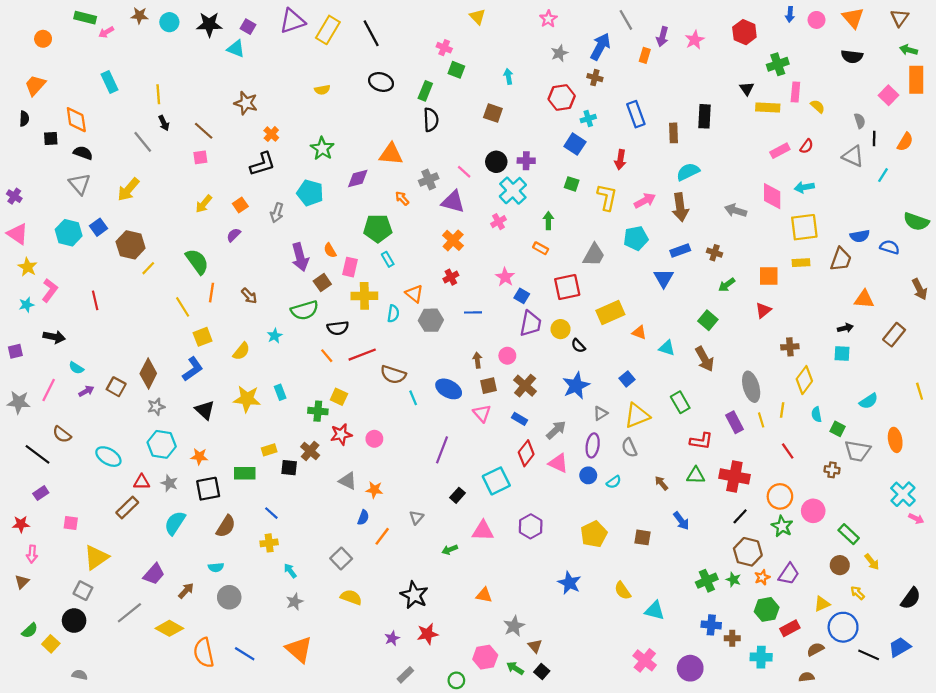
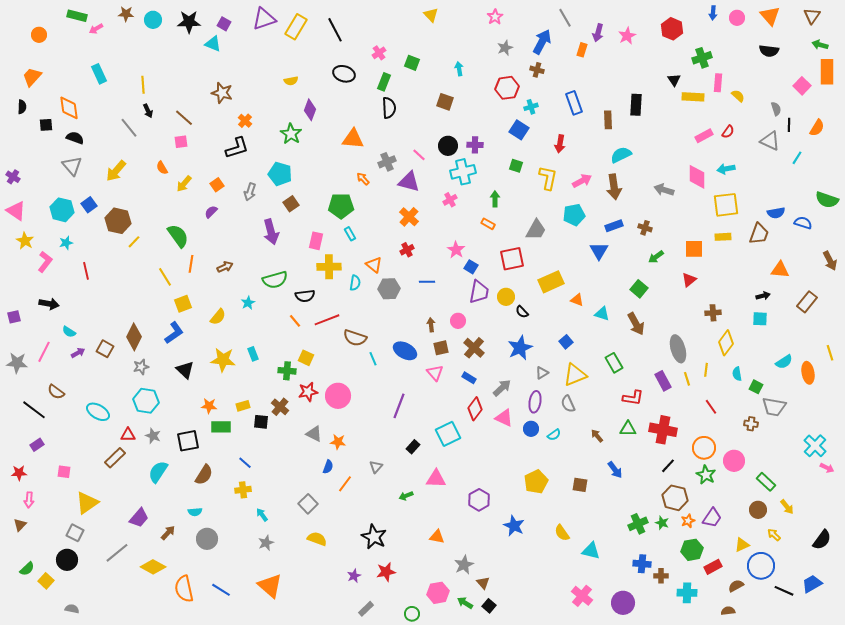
pink cross: (444, 48) -> (379, 53), moved, turned 32
purple diamond: (358, 178) -> (310, 110), moved, turned -55
cyan cross: (513, 191) -> (463, 172), turned 30
orange semicircle: (330, 250) -> (162, 168), moved
brown square: (322, 283) -> (291, 204), moved
brown arrow: (249, 296) -> (225, 267), turned -70
cyan star: (26, 305) -> (66, 243), moved
pink circle: (374, 439) -> (338, 396), size x1.6
orange ellipse: (895, 440) -> (808, 373), moved
orange star: (199, 457) -> (209, 406), moved
purple hexagon: (531, 526) -> (479, 500), moved

